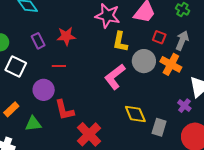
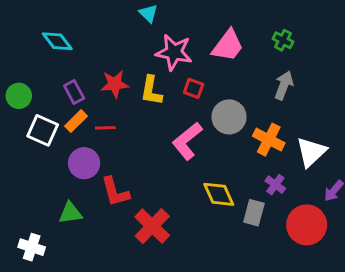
red square: (159, 37) -> (194, 88), moved
yellow L-shape: (120, 42) -> (151, 91), moved
orange cross: (171, 64) -> (269, 140), moved
purple cross: (184, 106) -> (275, 185), moved
orange rectangle: (11, 109) -> (76, 121), moved

